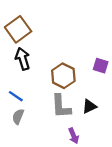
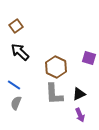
brown square: (18, 29) -> (16, 26), size x0.6
black arrow: (23, 59) -> (20, 52), turned -30
purple arrow: (74, 136) -> (80, 115), moved

